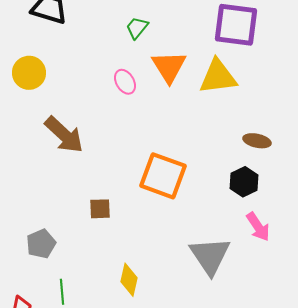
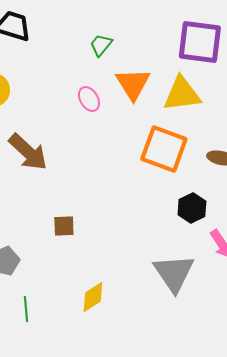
orange square: (163, 176) -> (164, 149), moved
black hexagon: (244, 182) -> (192, 208), moved
yellow diamond: (129, 280) -> (93, 297), turned 44

